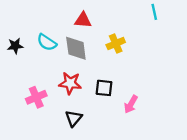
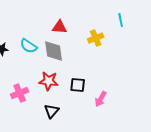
yellow cross: (116, 44) -> (96, 38), moved

